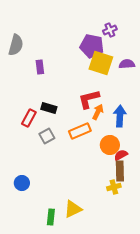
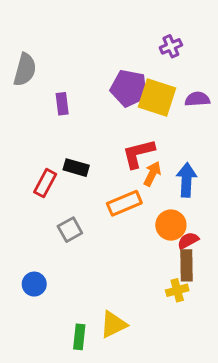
purple pentagon: (92, 46) -> (129, 88), moved
gray square: (47, 136) -> (70, 230), moved

